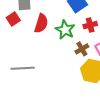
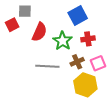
gray line: (23, 68) -> (47, 66), moved

